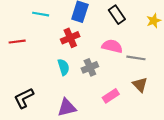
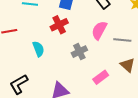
pink semicircle: (112, 46) -> (99, 30), turned -72
cyan semicircle: (63, 67) -> (38, 49), moved

